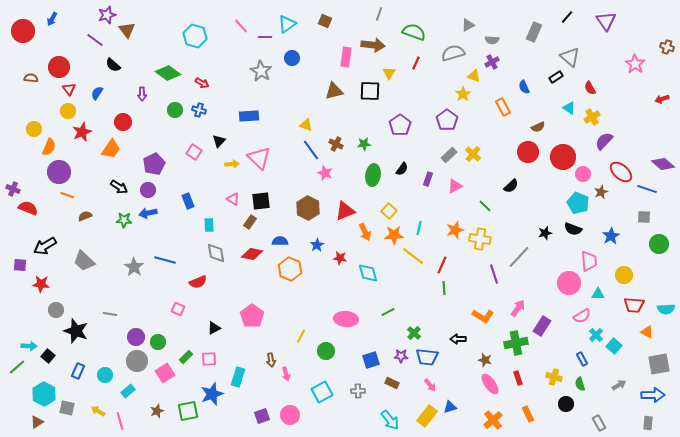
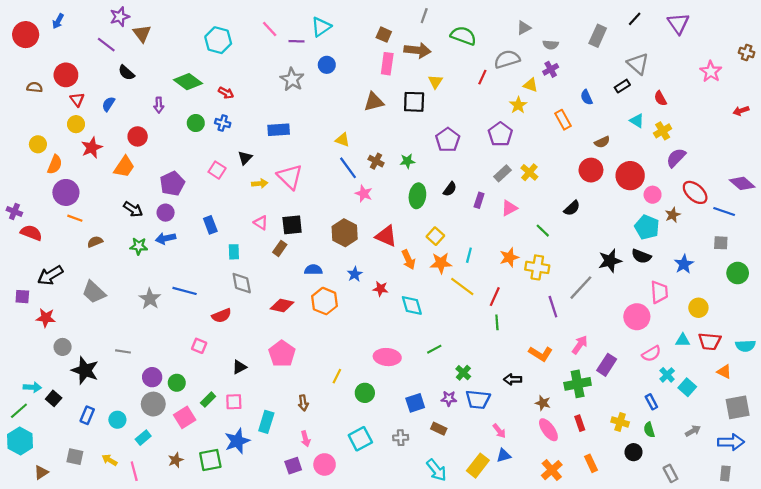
brown square: (325, 21) -> (384, 35), moved
red line: (416, 63) -> (482, 77), moved
red triangle: (345, 211) -> (386, 236), turned 45
black star: (545, 233) -> (610, 261), size x1.5
red diamond: (252, 254) -> (282, 306), moved
cyan triangle: (598, 294) -> (683, 340), moved
pink arrow: (286, 374) -> (305, 439), moved
pink arrow: (430, 385) -> (499, 431), moved
cyan hexagon: (44, 394) -> (20, 441), moved

